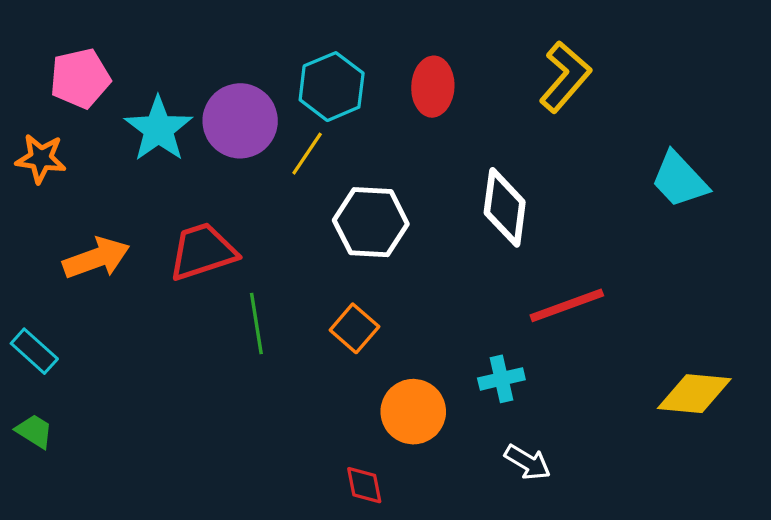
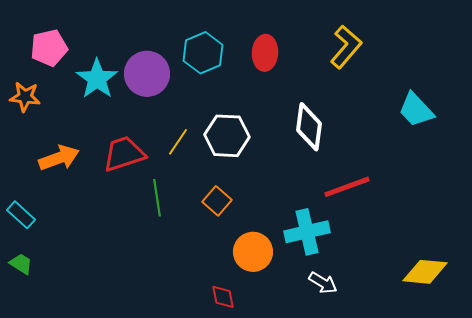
yellow line: (307, 154) -> (178, 142), moved
cyan cross: (501, 379) -> (307, 232), size x1.6
yellow diamond: (694, 394) -> (425, 272), moved

